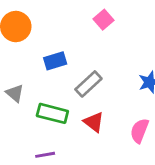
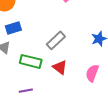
blue rectangle: (55, 61) -> (13, 28), moved

